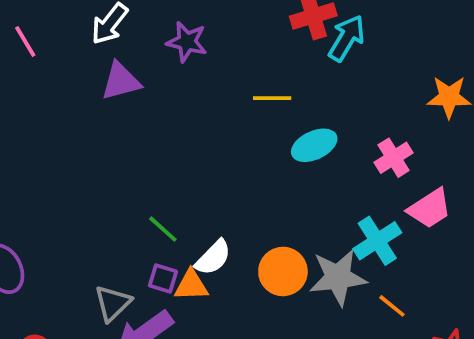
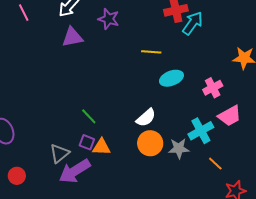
white semicircle: (213, 258) -> (146, 118), moved
gray star: (338, 277) -> (179, 148), size x0.7
orange line: (392, 306) -> (215, 164), moved

